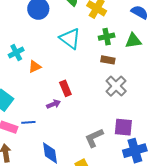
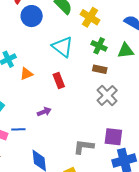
green cross: (107, 37) -> (99, 46), turned 35
red rectangle: (65, 88) -> (59, 80), moved
gray L-shape: (94, 138) -> (84, 147), turned 30

